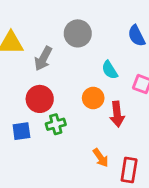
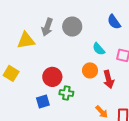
gray arrow: (43, 59) -> (47, 27), moved
green cross: (56, 124) -> (66, 93), turned 32

